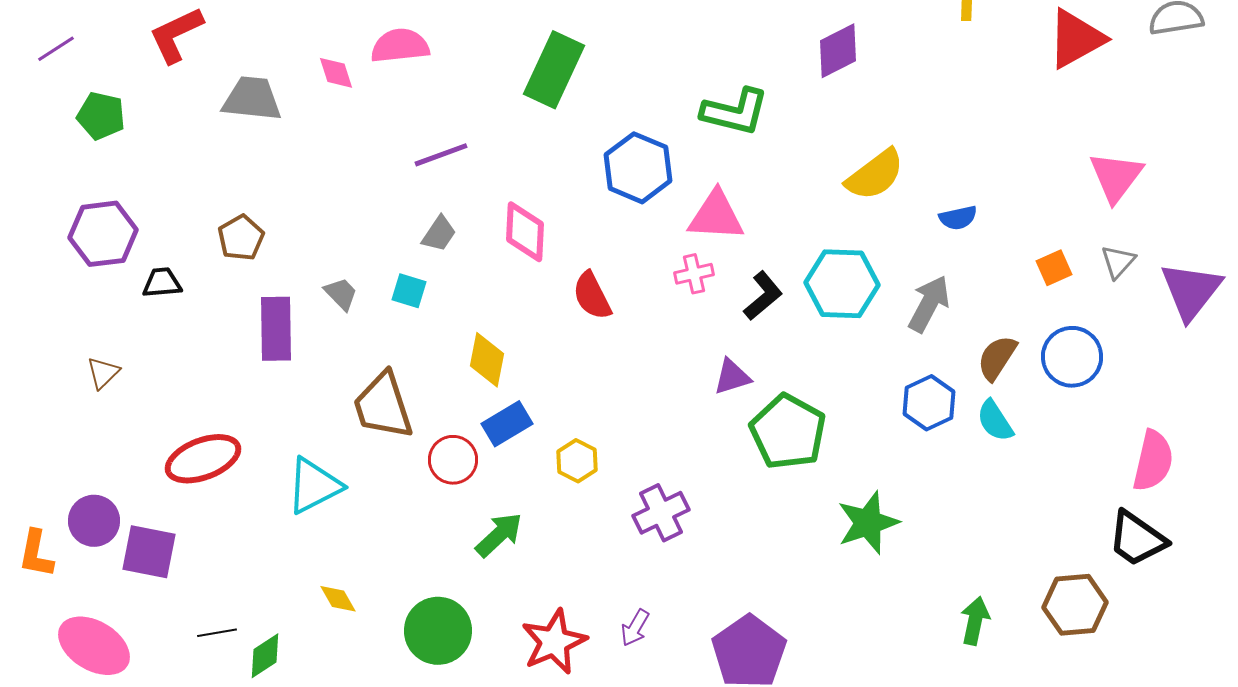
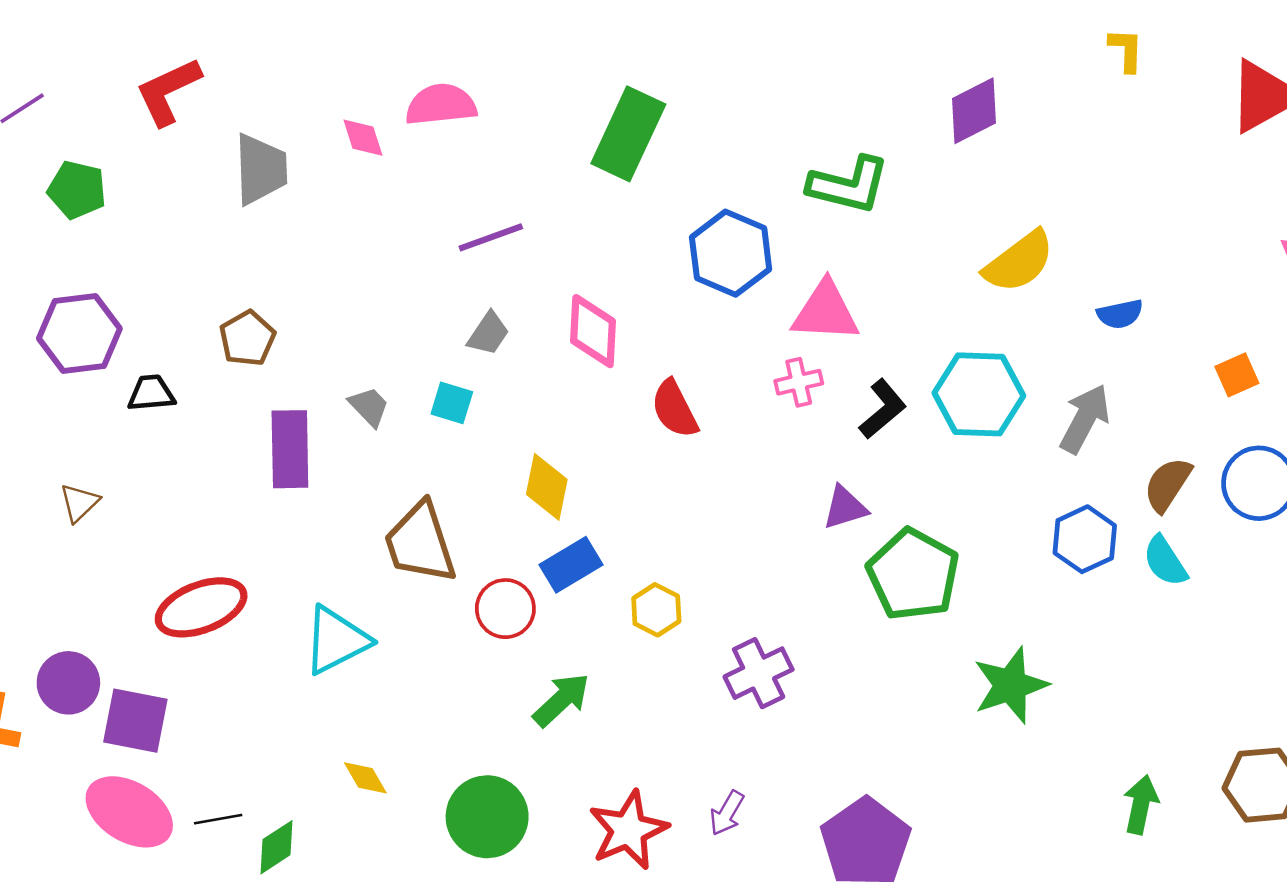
gray trapezoid: (252, 99) -> (261, 169), turned 82
pink ellipse: (94, 646) -> (129, 812), moved

